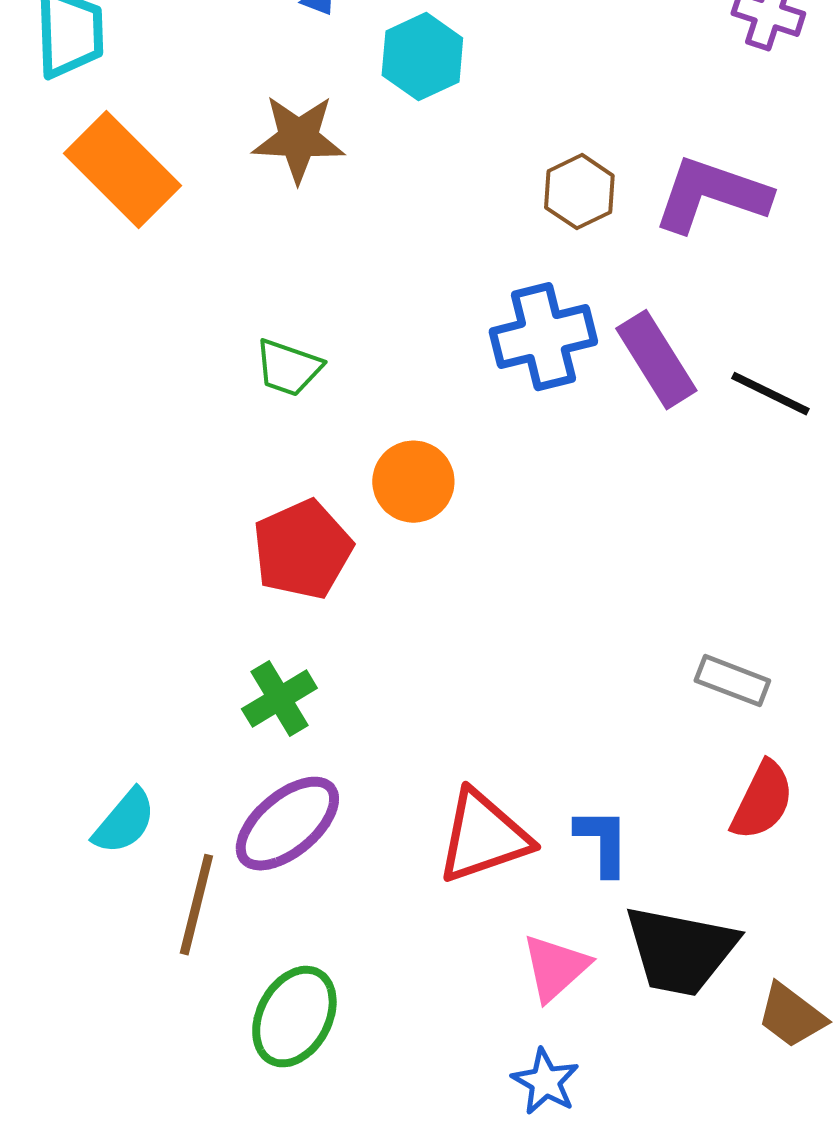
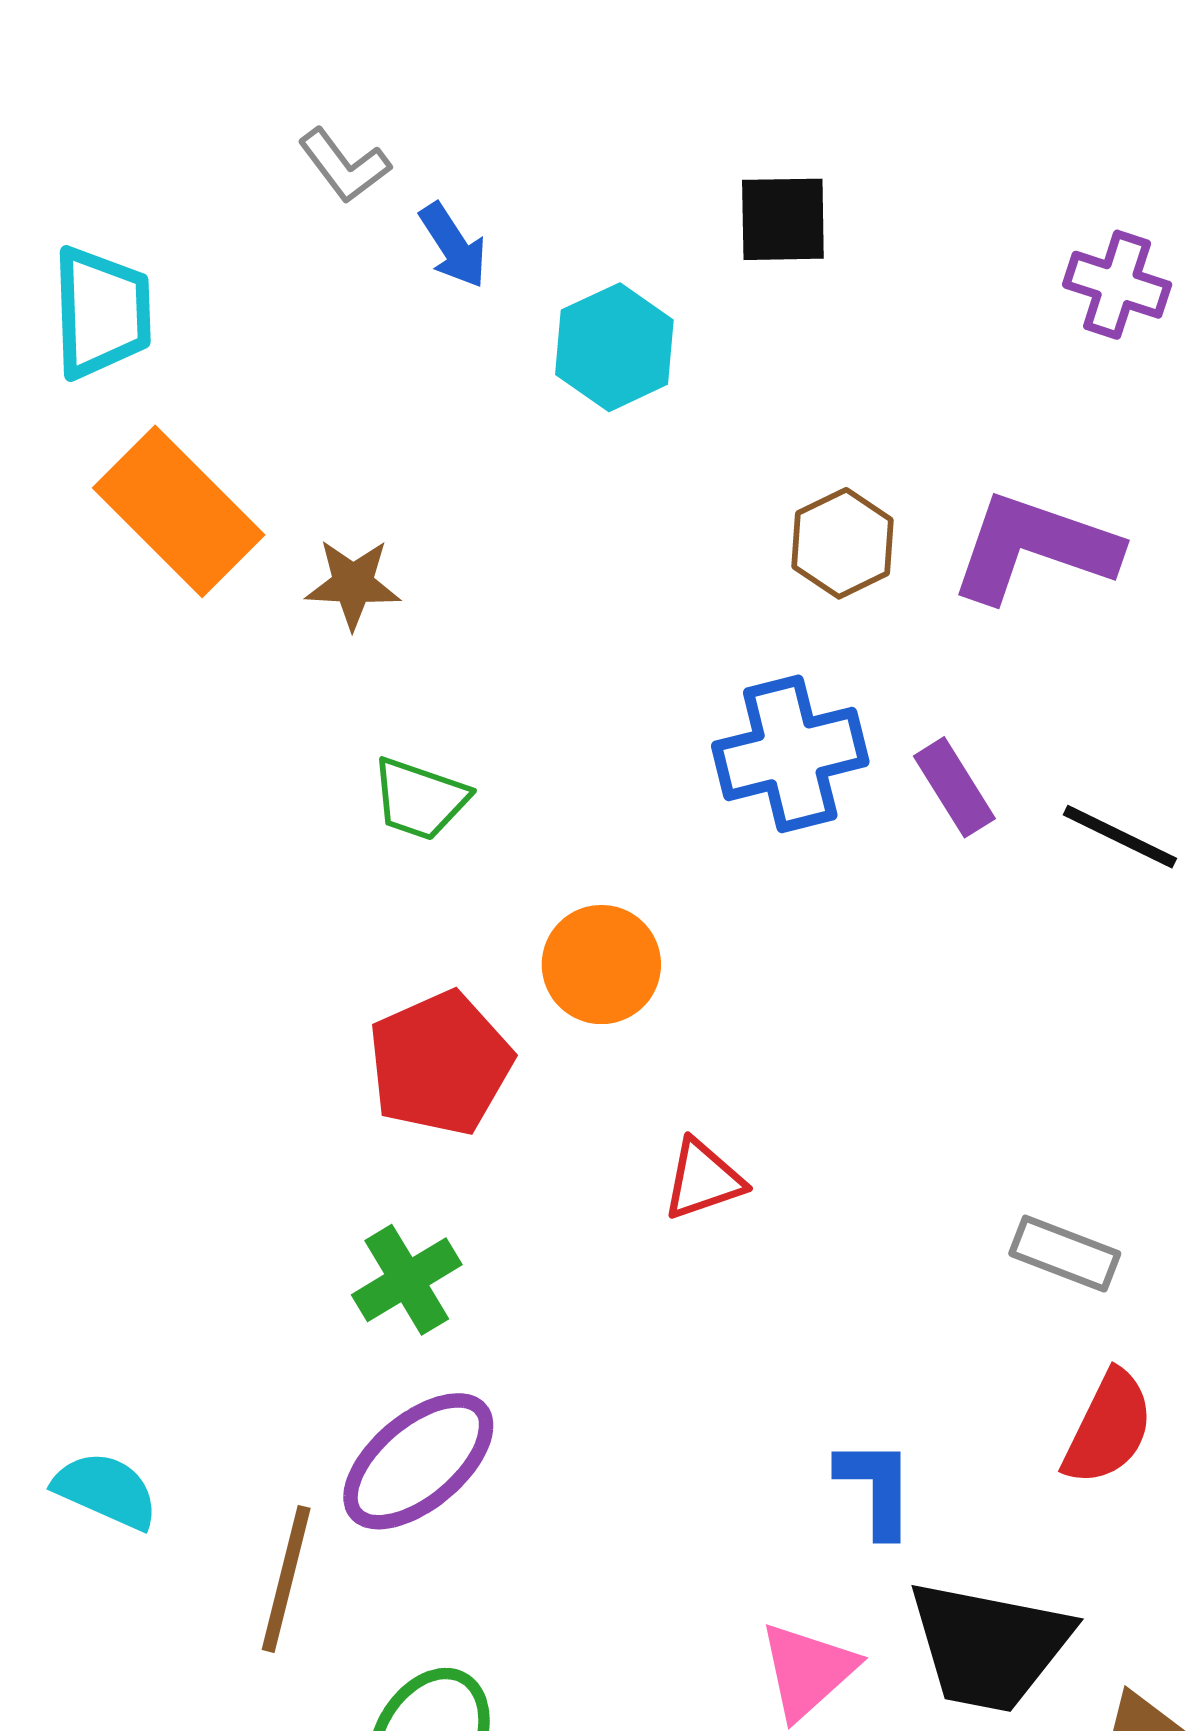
brown star: (298, 139) -> (353, 584), moved, size x0.7
purple rectangle: (656, 360) -> (954, 787), size x0.7
cyan semicircle: (124, 822) -> (106, 1490), moved, turned -106
red triangle: (483, 837) -> (703, 1180), moved, size x0.6

